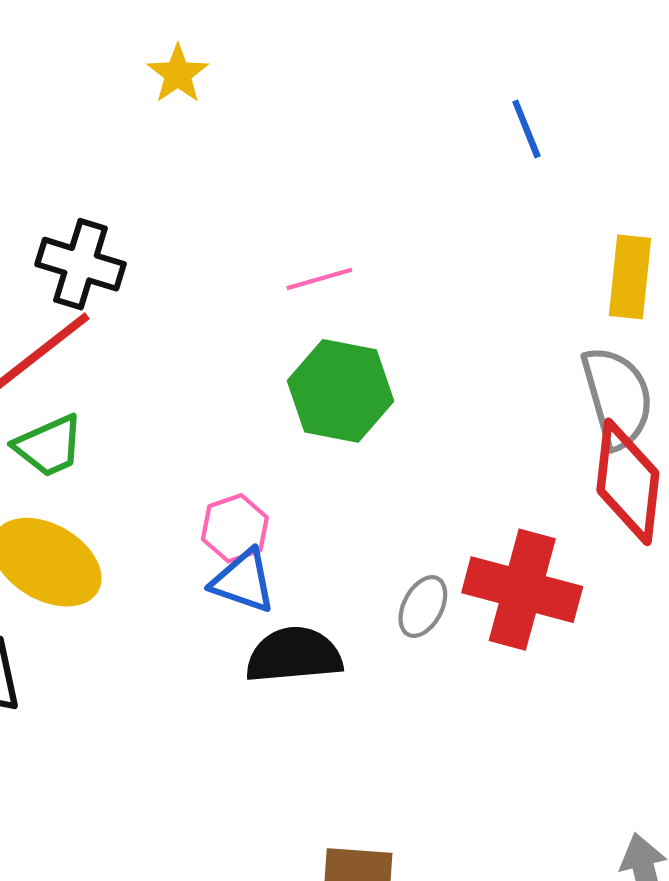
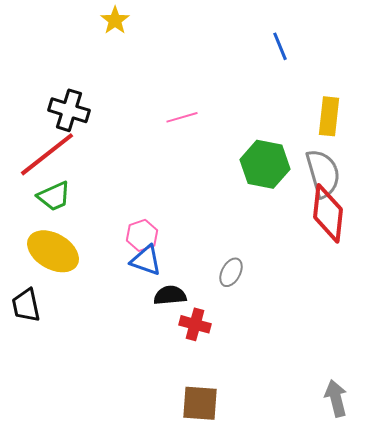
green hexagon: (340, 391) -> (265, 164), moved
red cross: (522, 590) -> (195, 324), moved, size x0.6
black semicircle: (294, 655) -> (170, 295), size x0.7

